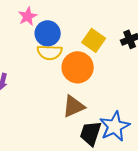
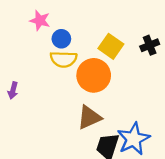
pink star: (28, 16) -> (40, 20), turned -30
blue circle: (48, 33) -> (61, 39), size x0.7

